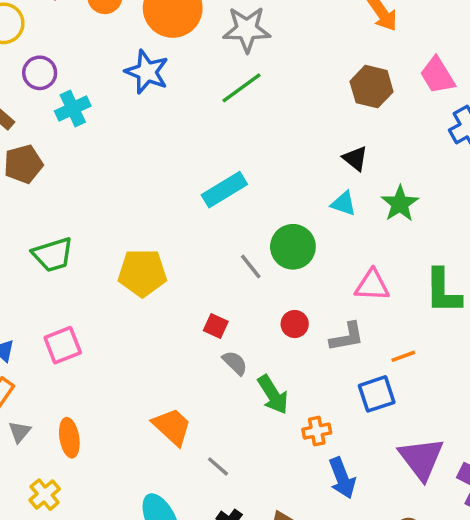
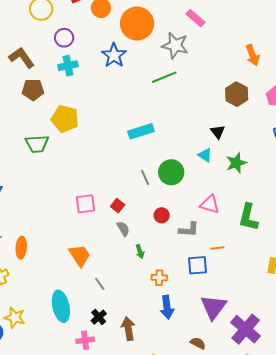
purple circle: (40, 73) -> (64, 38), moved
yellow pentagon: (142, 273) -> (65, 119), moved
pink square: (63, 345) -> (85, 204), moved
green arrow: (273, 395) -> (140, 251), size x0.6

